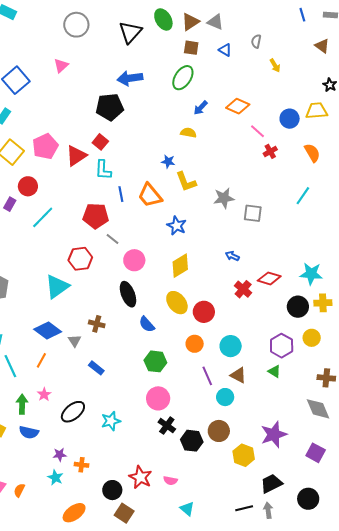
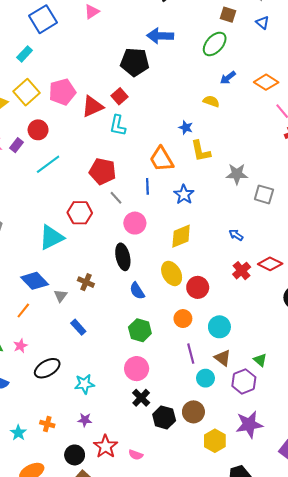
blue line: (121, 194) -> (147, 186), moved
purple hexagon: (282, 346) -> (244, 381), moved
purple star: (60, 455) -> (85, 420), moved

